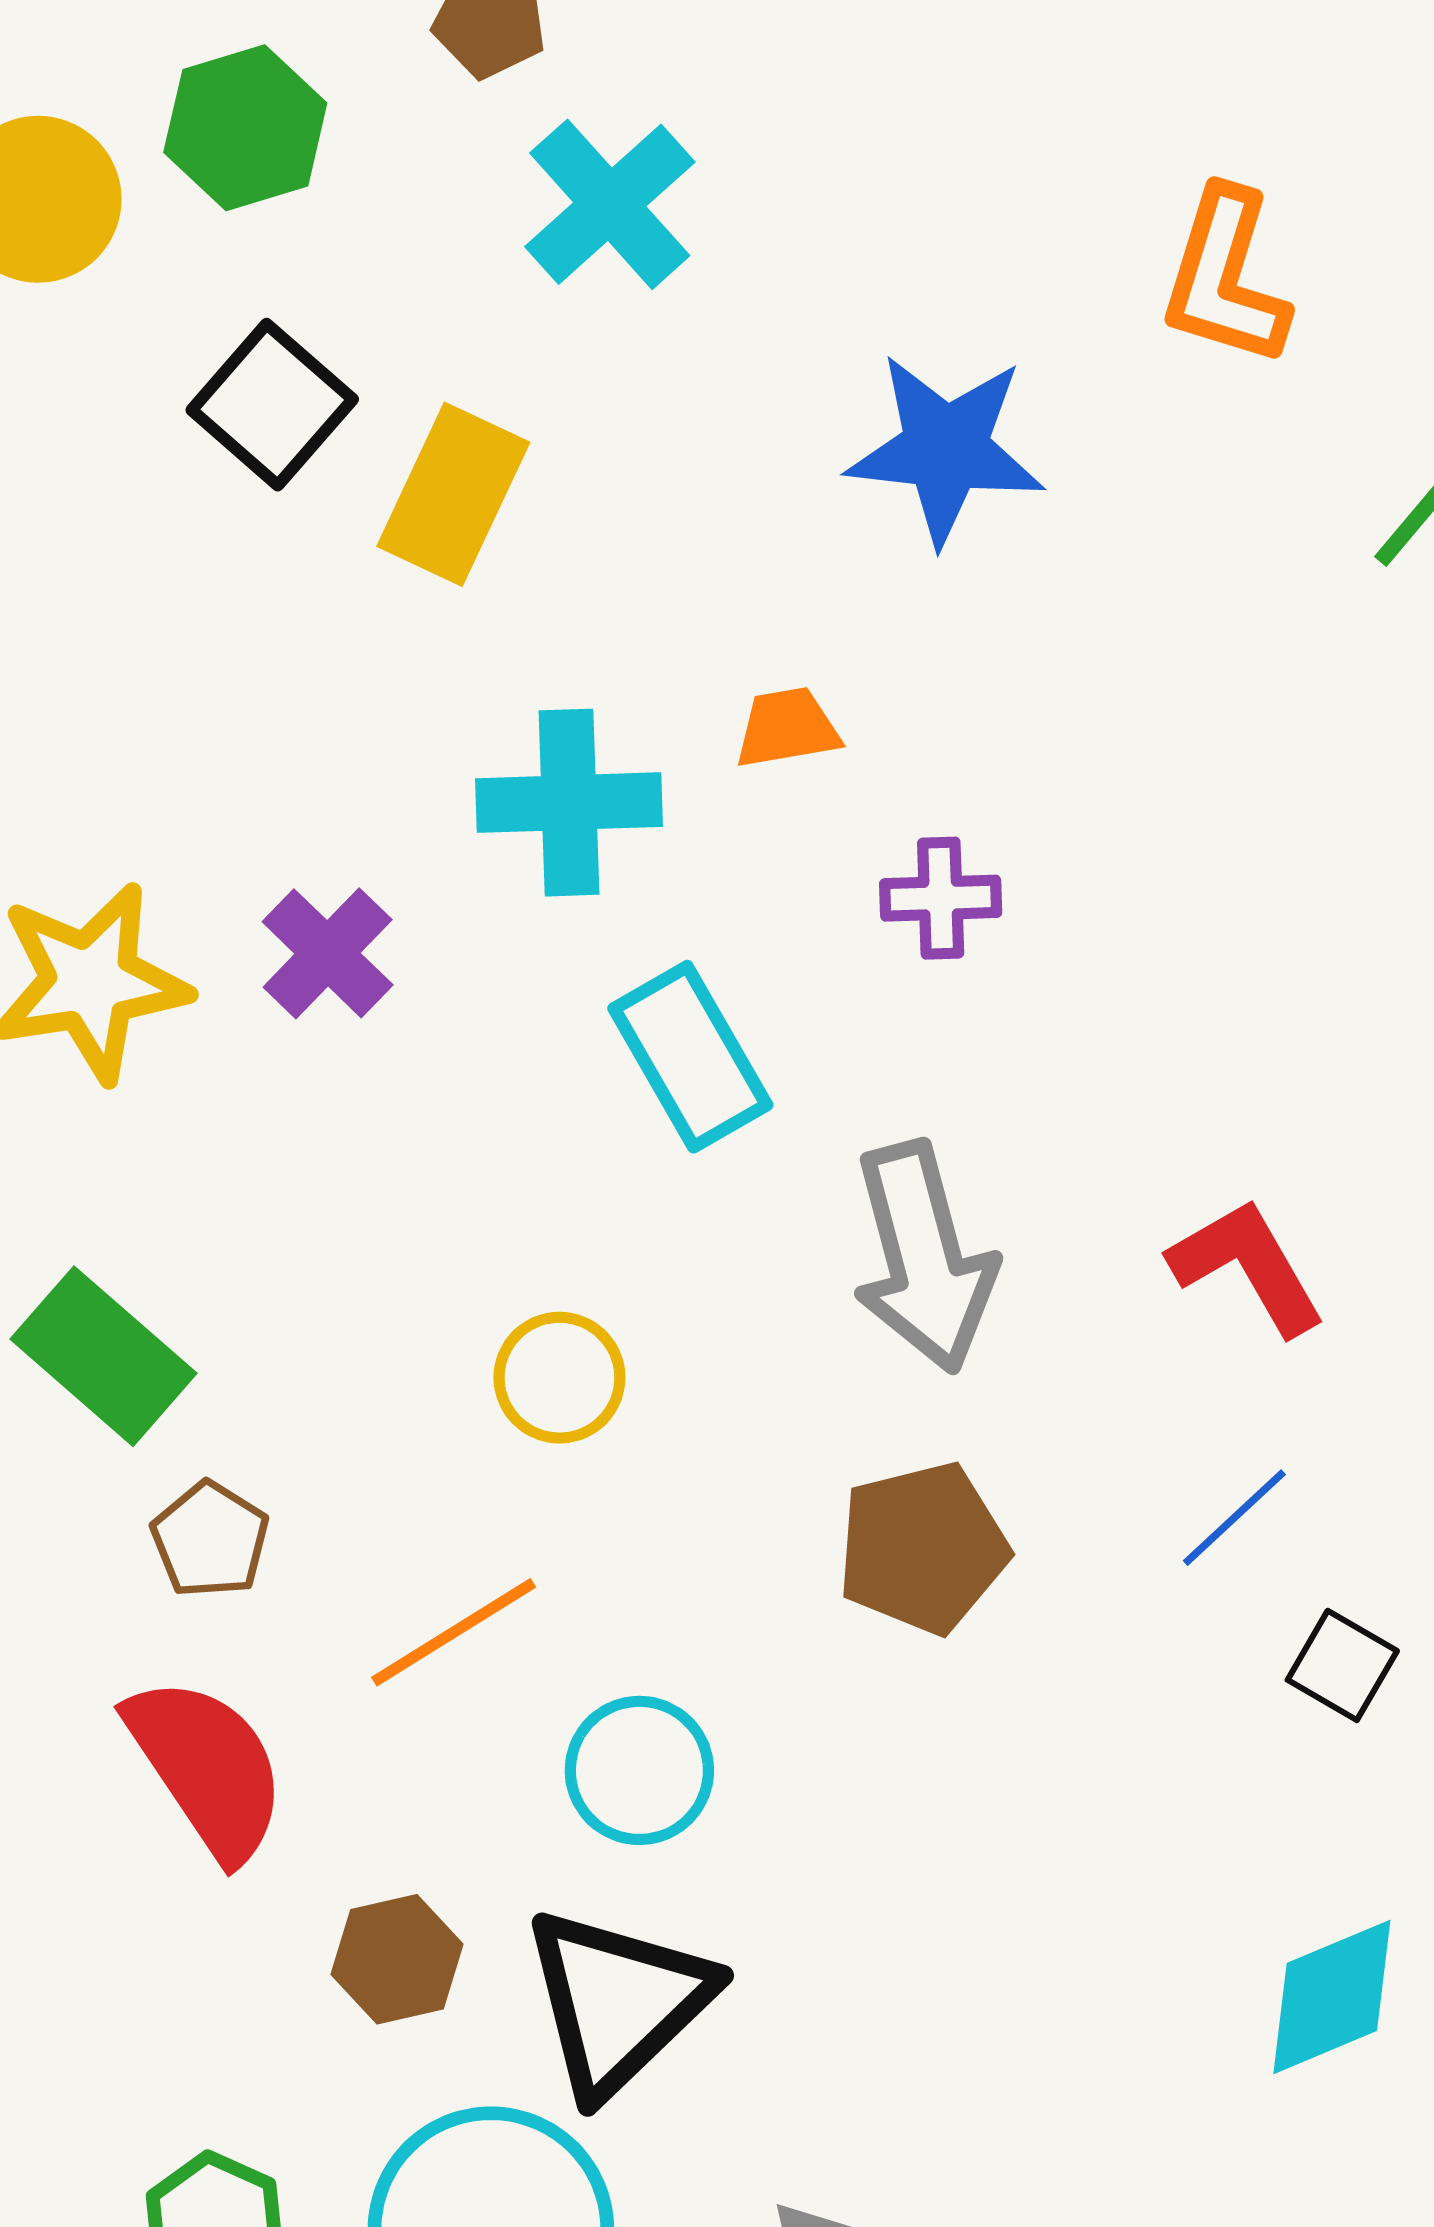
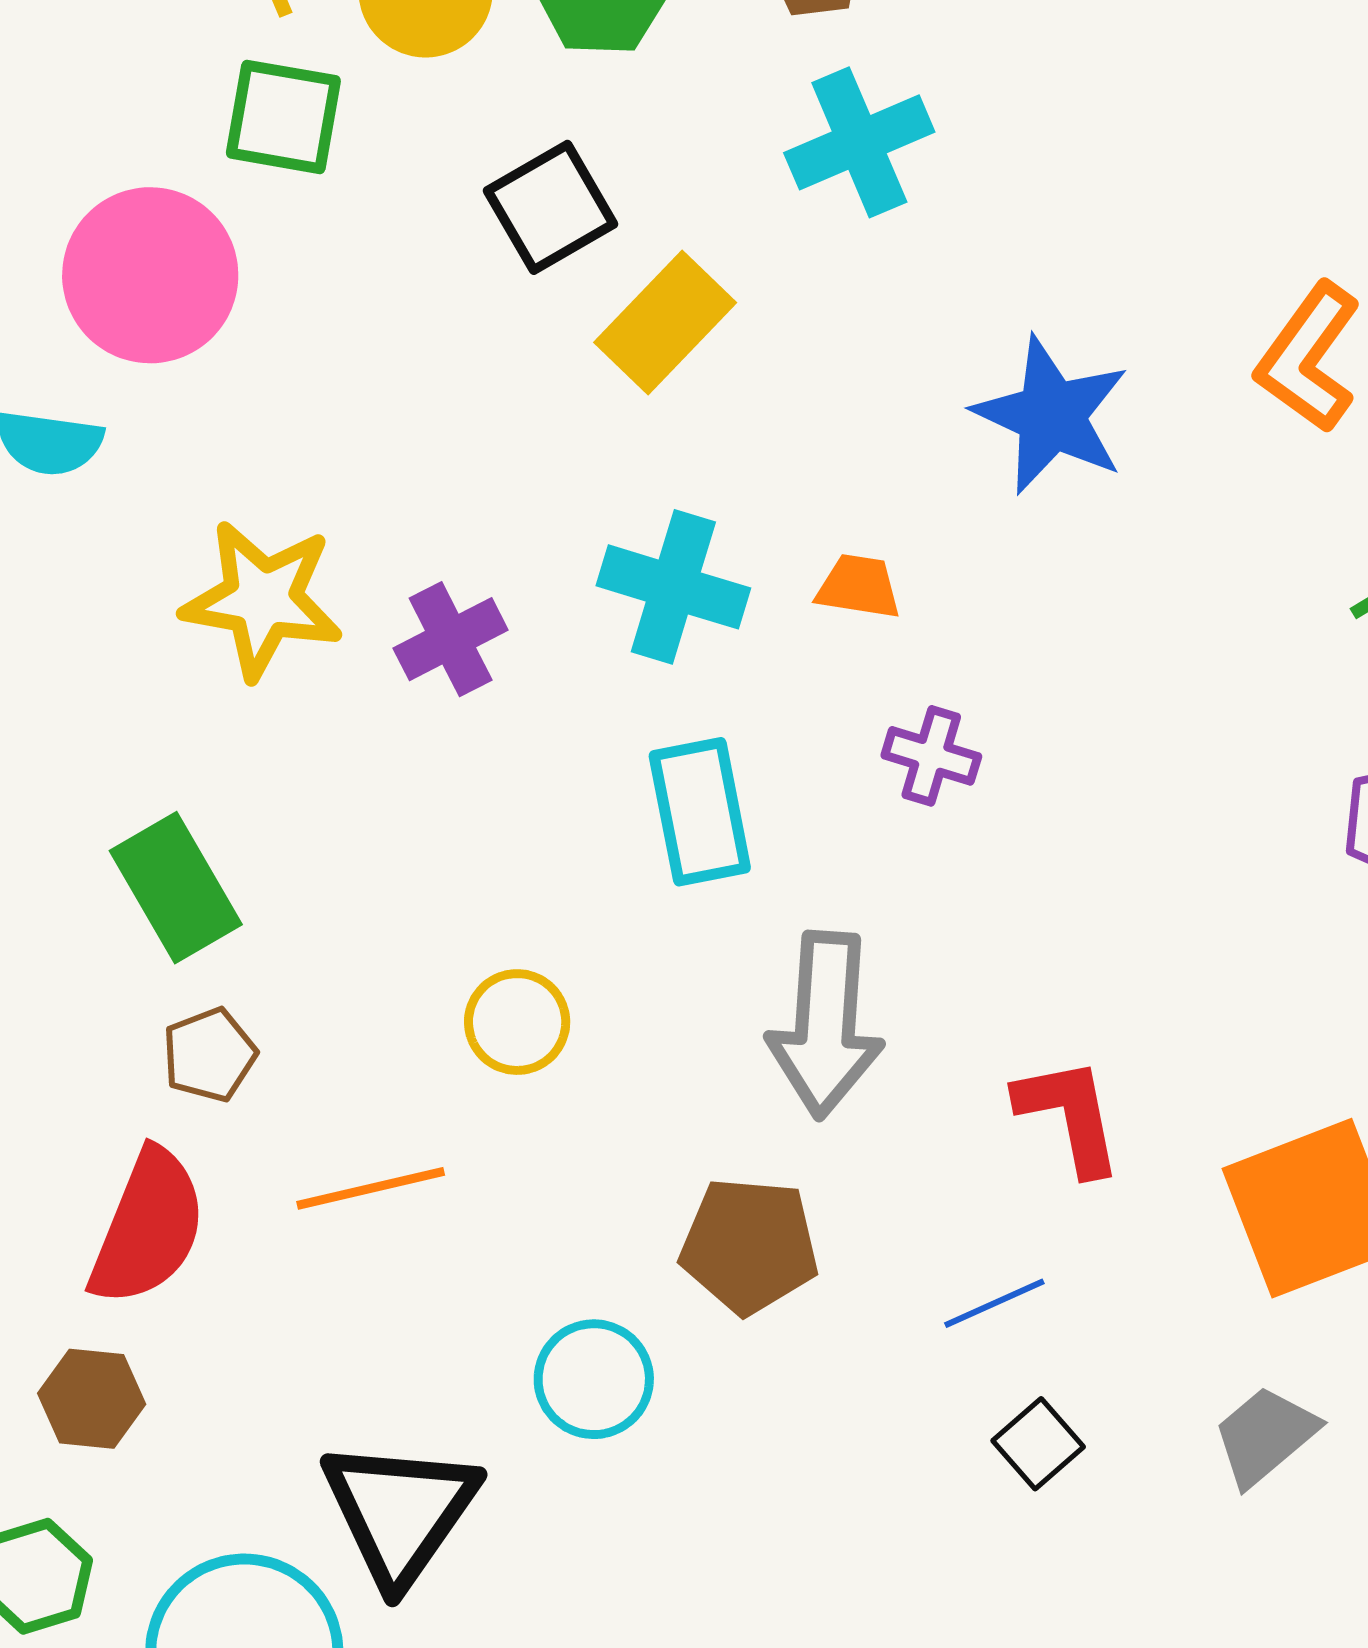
red semicircle: (207, 1768) -> (148, 1227), turned 37
cyan circle: (639, 1770) -> (594, 1379), moved
brown hexagon: (397, 1959) -> (92, 1399), moved
black triangle: (618, 2002) -> (400, 1512), turned -30

